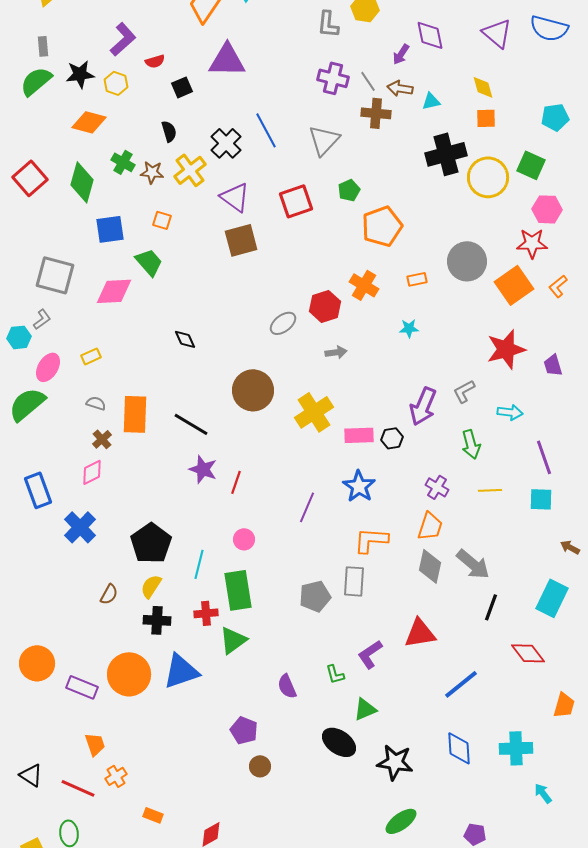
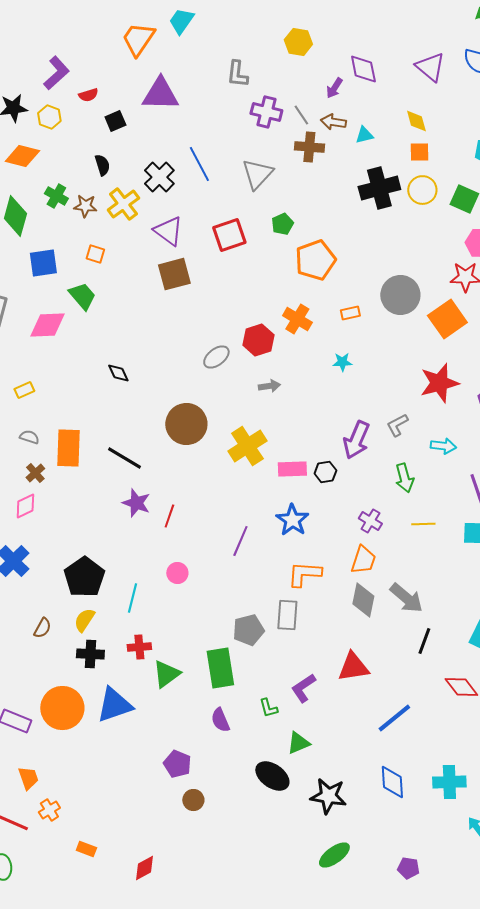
gray L-shape: (328, 24) -> (237, 74), moved
yellow circle: (488, 177) -> (422, 190), moved, size x0.7
green rectangle: (238, 590) -> (220, 668), moved

